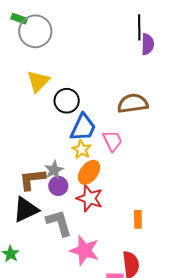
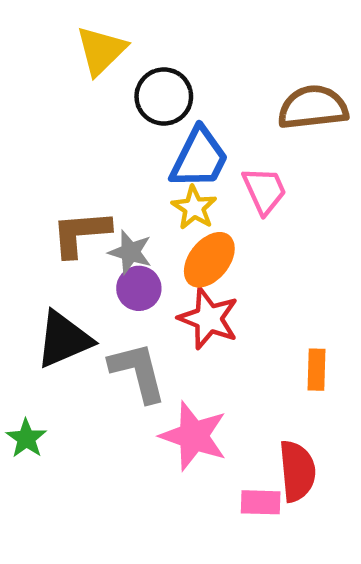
gray star: (54, 170) -> (130, 252), turned -30
brown L-shape: (32, 179) -> (81, 233), moved

